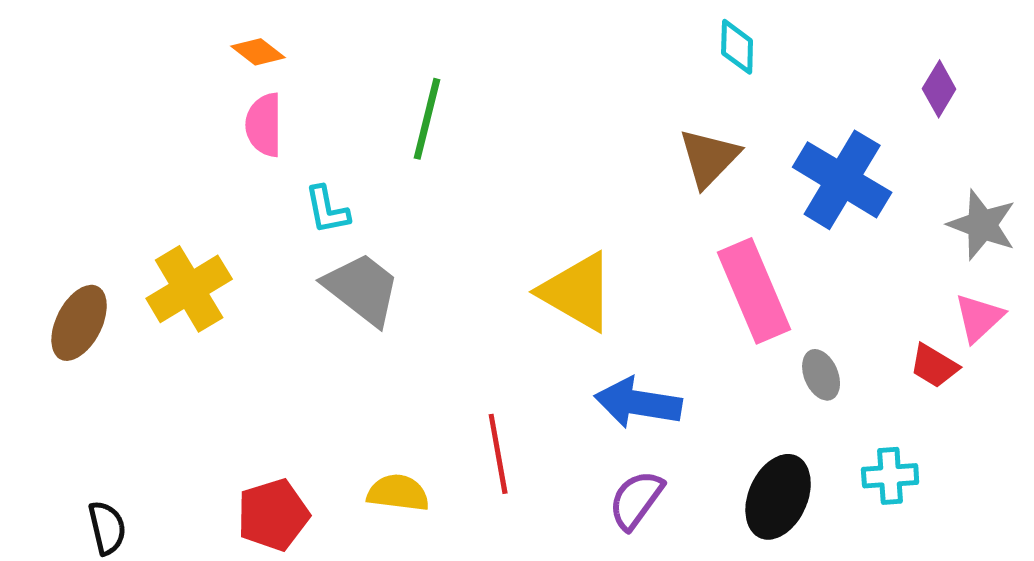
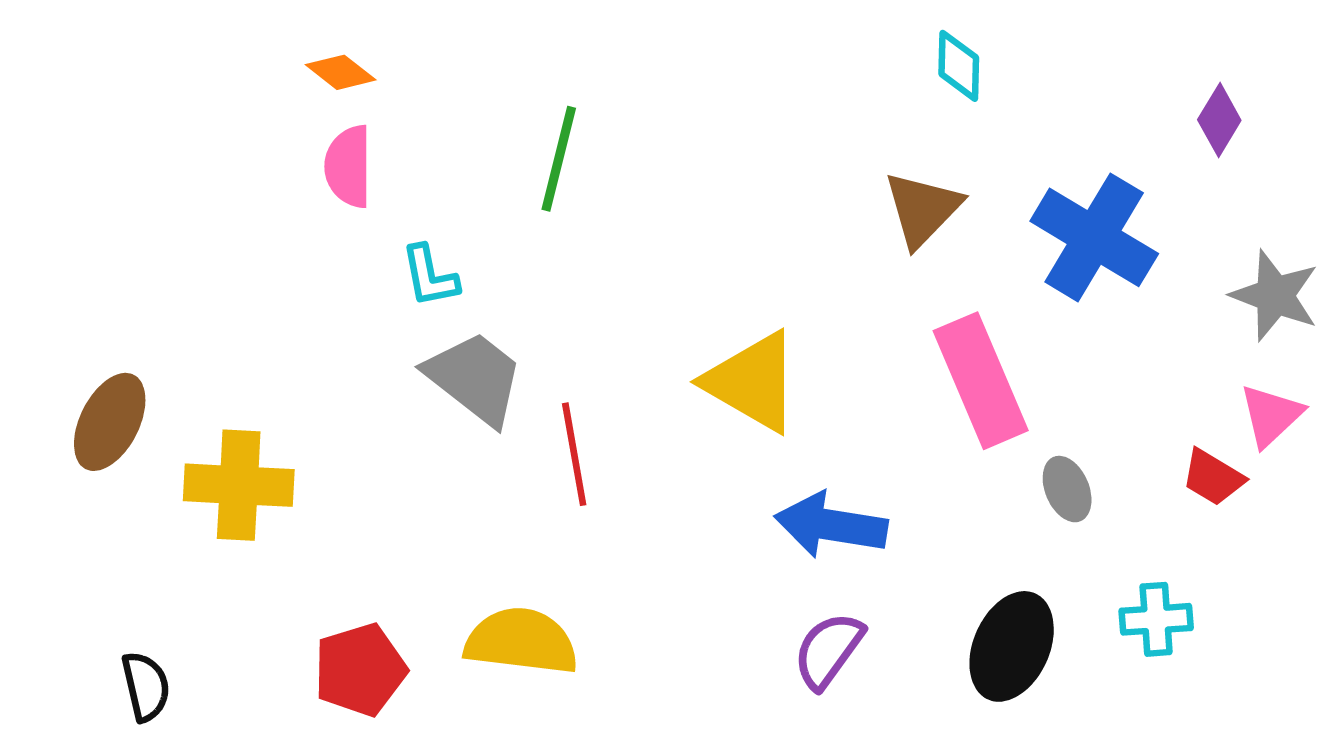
yellow cross: (189, 289) -> (239, 485), moved, turned 34
red line: (498, 454) -> (574, 454), moved
yellow semicircle: (398, 493) -> (521, 641), size x1.4

